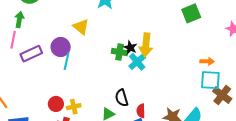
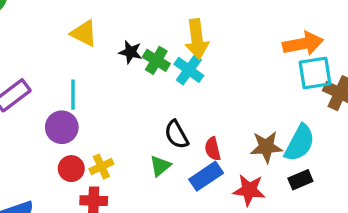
purple circle: (61, 47) -> (62, 127), moved
black star: (130, 48) -> (131, 52), moved
green cross: (120, 52) -> (156, 60), turned 35
orange arrow: (207, 61) -> (303, 44), size x1.6

